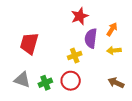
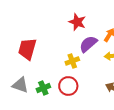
red star: (80, 16) -> (77, 22), turned -30
purple semicircle: (91, 38) -> (88, 44), turned 42

